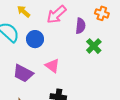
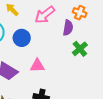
orange cross: (102, 13) -> (80, 13), moved
pink triangle: (52, 66) -> (37, 66), turned -42

